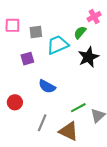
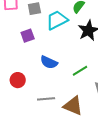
green line: (78, 108) -> (80, 71), moved
gray line: (42, 123) -> (46, 99), turned 66

